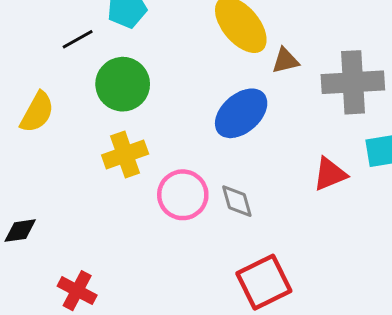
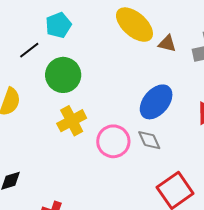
brown triangle: (285, 61) -> (167, 43), turned 36
blue ellipse: (241, 113) -> (156, 102), moved

